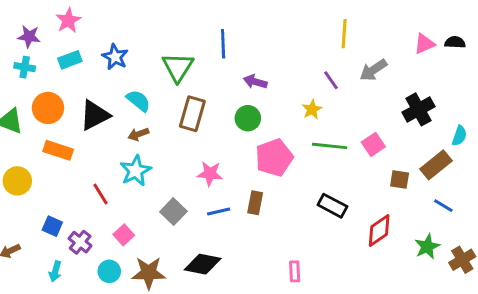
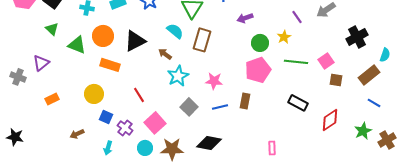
purple arrow: (255, 82) -> (245, 18), turned -35
cyan semicircle: (138, 101) -> (175, 31), moved
green circle: (248, 118) -> (260, 43), moved
brown arrow: (138, 134) -> (165, 54), turned 56
cyan star: (136, 171) -> (178, 76), moved
brown square: (400, 179) -> (336, 80), moved
yellow circle: (17, 181) -> (94, 94), moved
pink square: (124, 235) -> (155, 123), size x1.5

